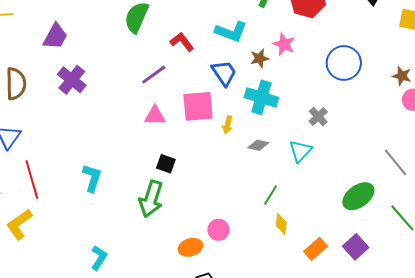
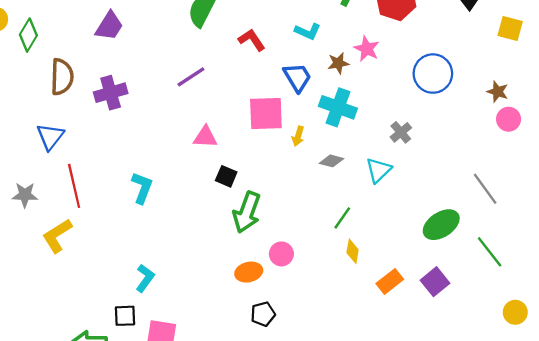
cyan L-shape: (231, 32) -> (308, 31), size x0.7
purple line: (154, 75) -> (191, 77), moved
purple cross: (72, 80) -> (111, 93), moved, turned 32
pink triangle: (155, 116) -> (205, 137), moved
green arrow: (151, 199) -> (247, 212), moved

